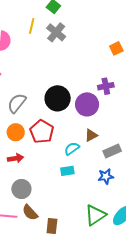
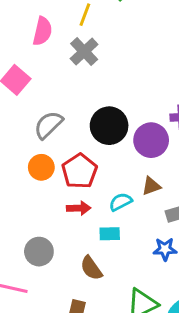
gray cross: (56, 32) -> (84, 52), moved
red arrow: (15, 158) -> (79, 208), moved
brown semicircle: (30, 212) -> (91, 268), moved

